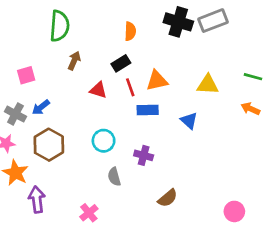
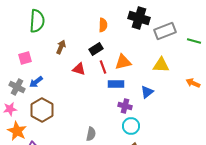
gray rectangle: (213, 21) -> (165, 31), moved
green semicircle: (60, 26) -> (37, 21), moved
green line: (253, 77) -> (194, 41), moved
blue triangle: (189, 121) -> (147, 92), turned 40
cyan circle: (104, 141) -> (131, 126), moved
purple cross: (144, 155) -> (125, 106), moved
gray semicircle: (114, 177) -> (91, 134), turned -152

